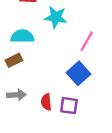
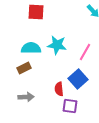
cyan star: (56, 17) -> (57, 45), moved
red semicircle: (46, 102) -> (59, 89), moved

